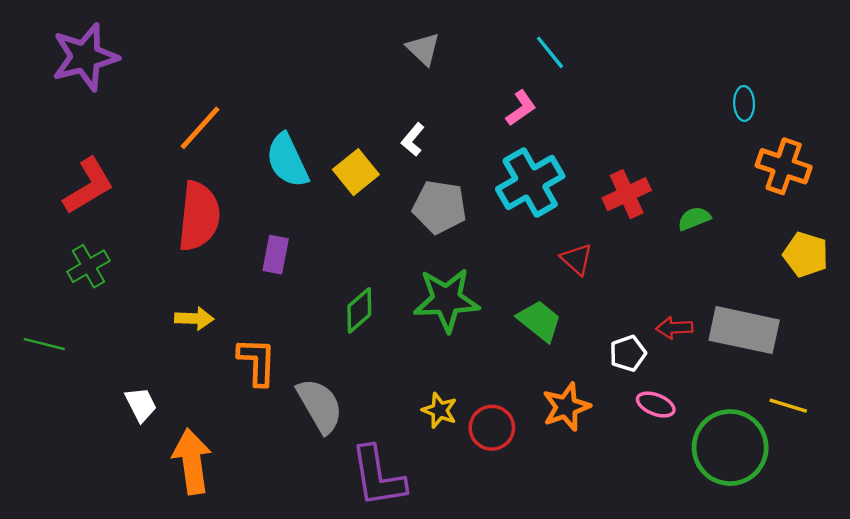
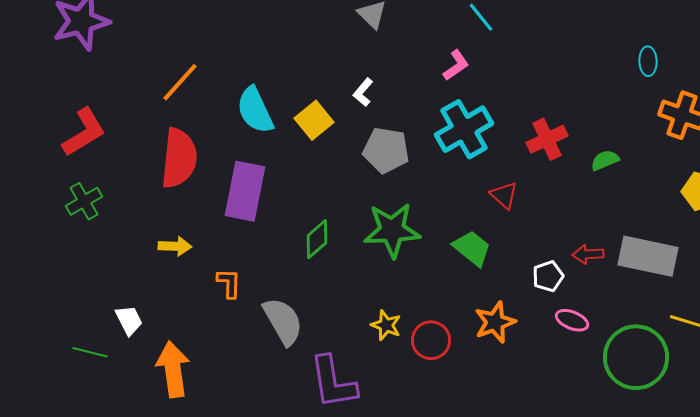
purple rectangle: (276, 255) -> (245, 191), size x1.8
green line: (44, 344) -> (90, 352), moved
orange L-shape: (257, 362) -> (229, 283), size x0.7

